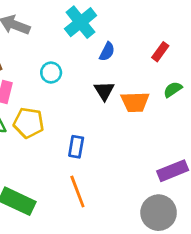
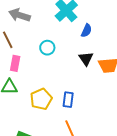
yellow pentagon: (29, 123) -> (41, 99), moved, turned -30

